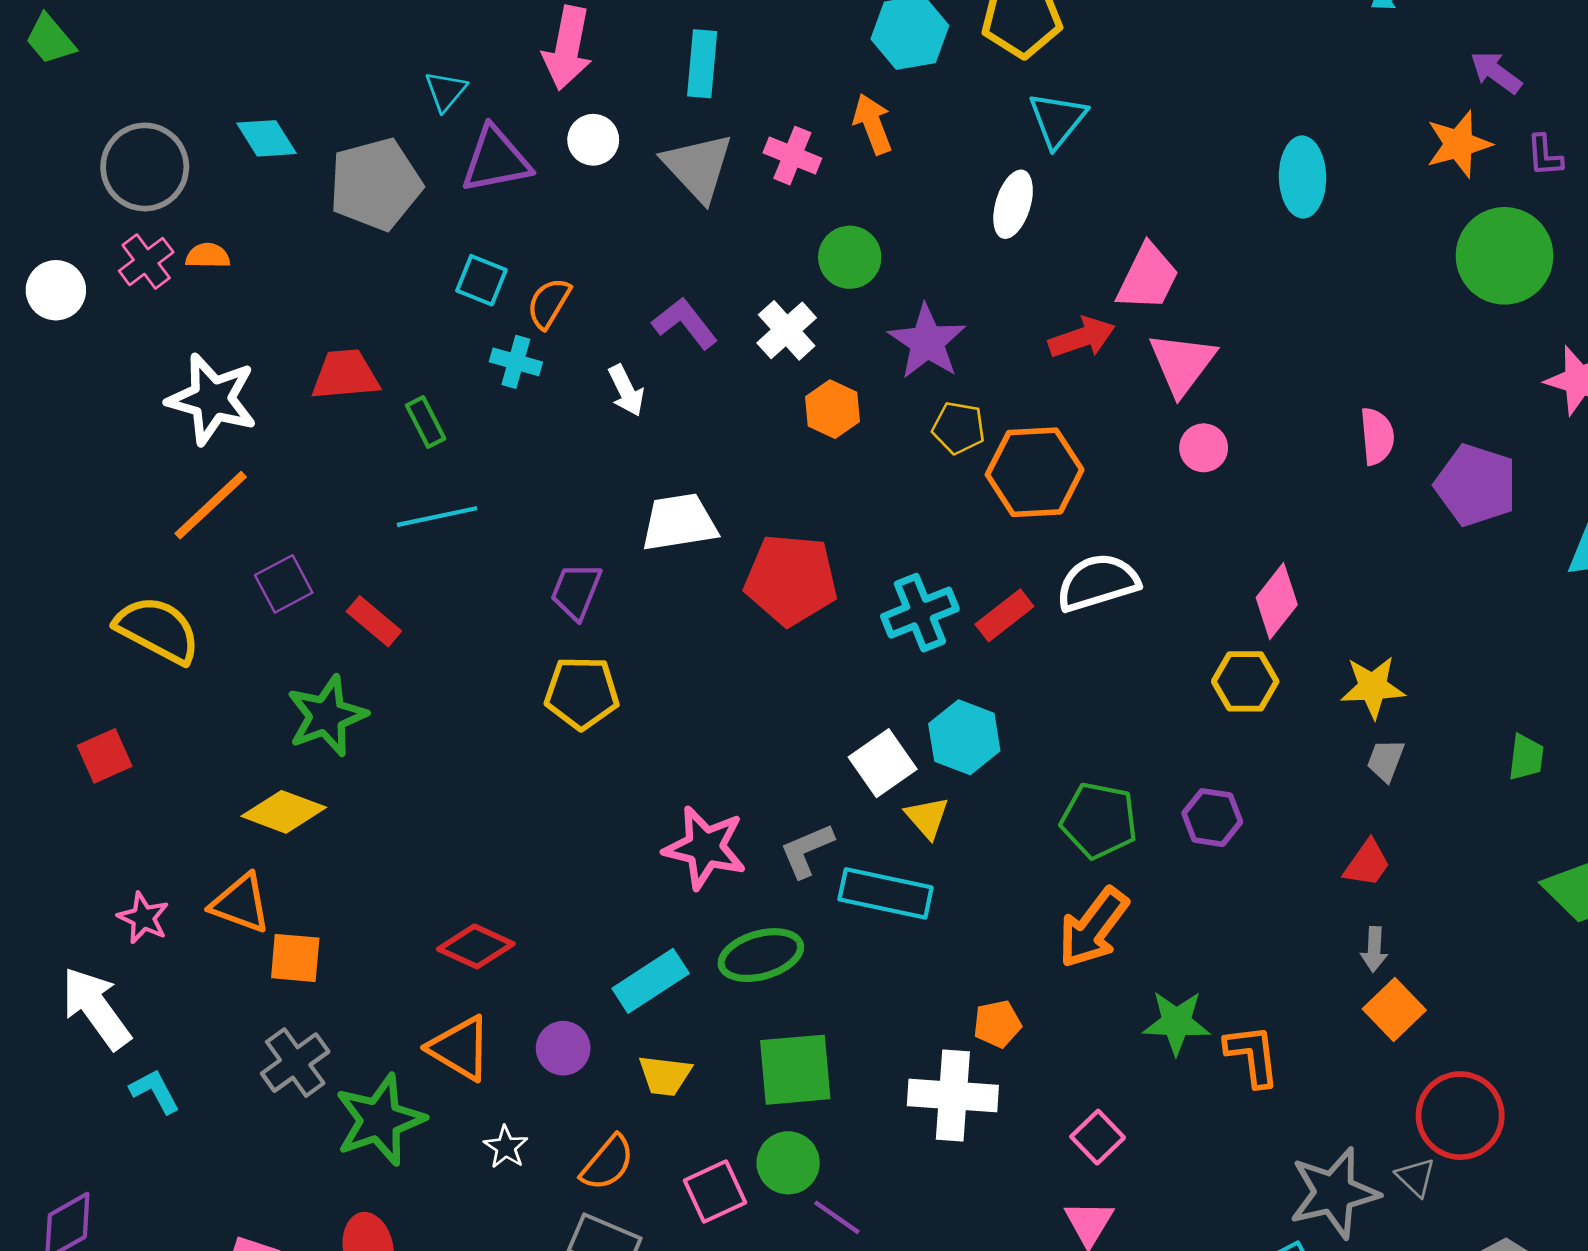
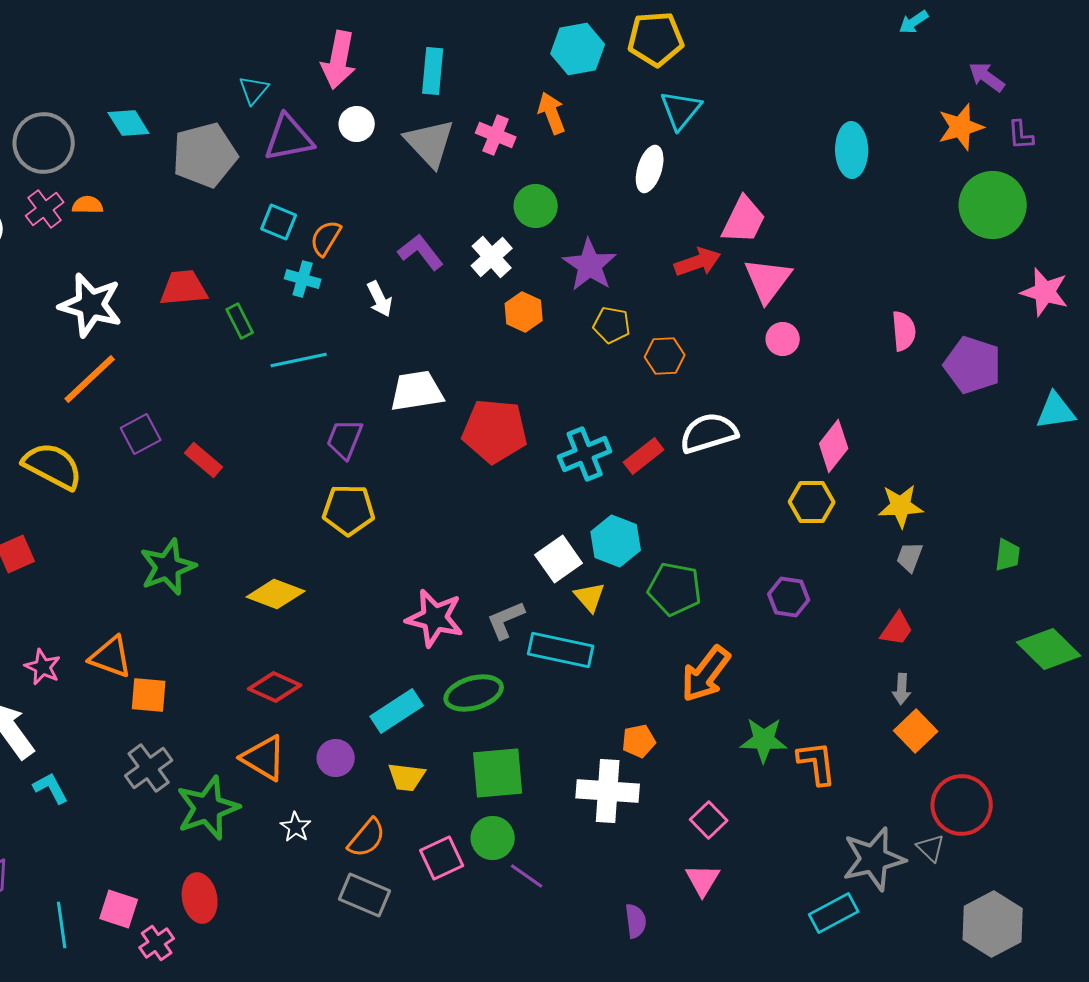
orange hexagon: (1035, 472) -> (665, 356), size x0.6
cyan line: (437, 517) -> (299, 360), moved
green star: (327, 716) -> (168, 567), moved
yellow diamond: (284, 812) -> (276, 594), moved
green pentagon: (1099, 820) -> (675, 589), moved

